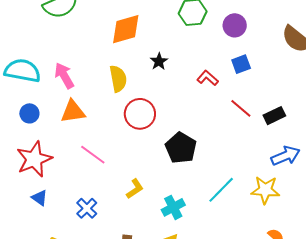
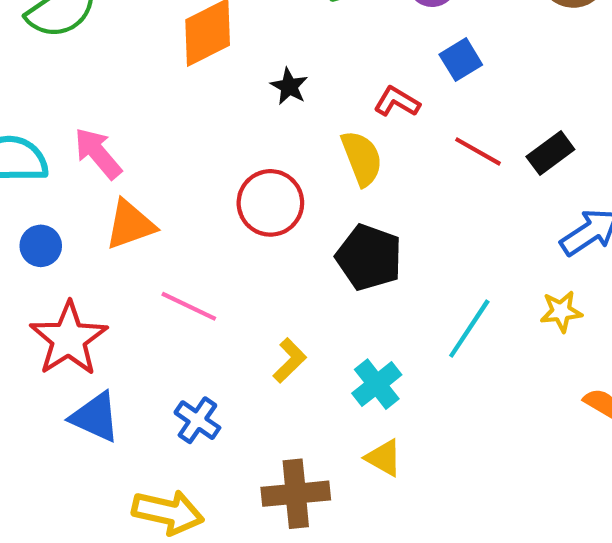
yellow semicircle: (118, 79) -> (362, 158), moved
yellow star: (265, 190) -> (561, 311), size x0.7
blue triangle: (40, 198) -> (95, 417), size x1.5

